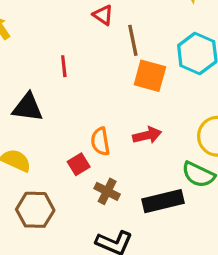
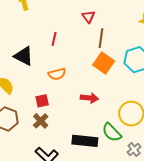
orange semicircle: (100, 141) -> (57, 74), moved, turned -114
brown cross: (107, 191) -> (41, 121), moved

